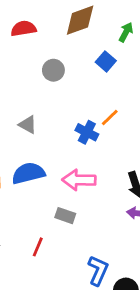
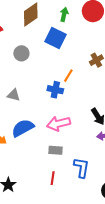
blue square: (106, 61) -> (56, 38), size x1.5
red line: (38, 247) -> (53, 178), moved
blue L-shape: (98, 270) -> (81, 168), moved

